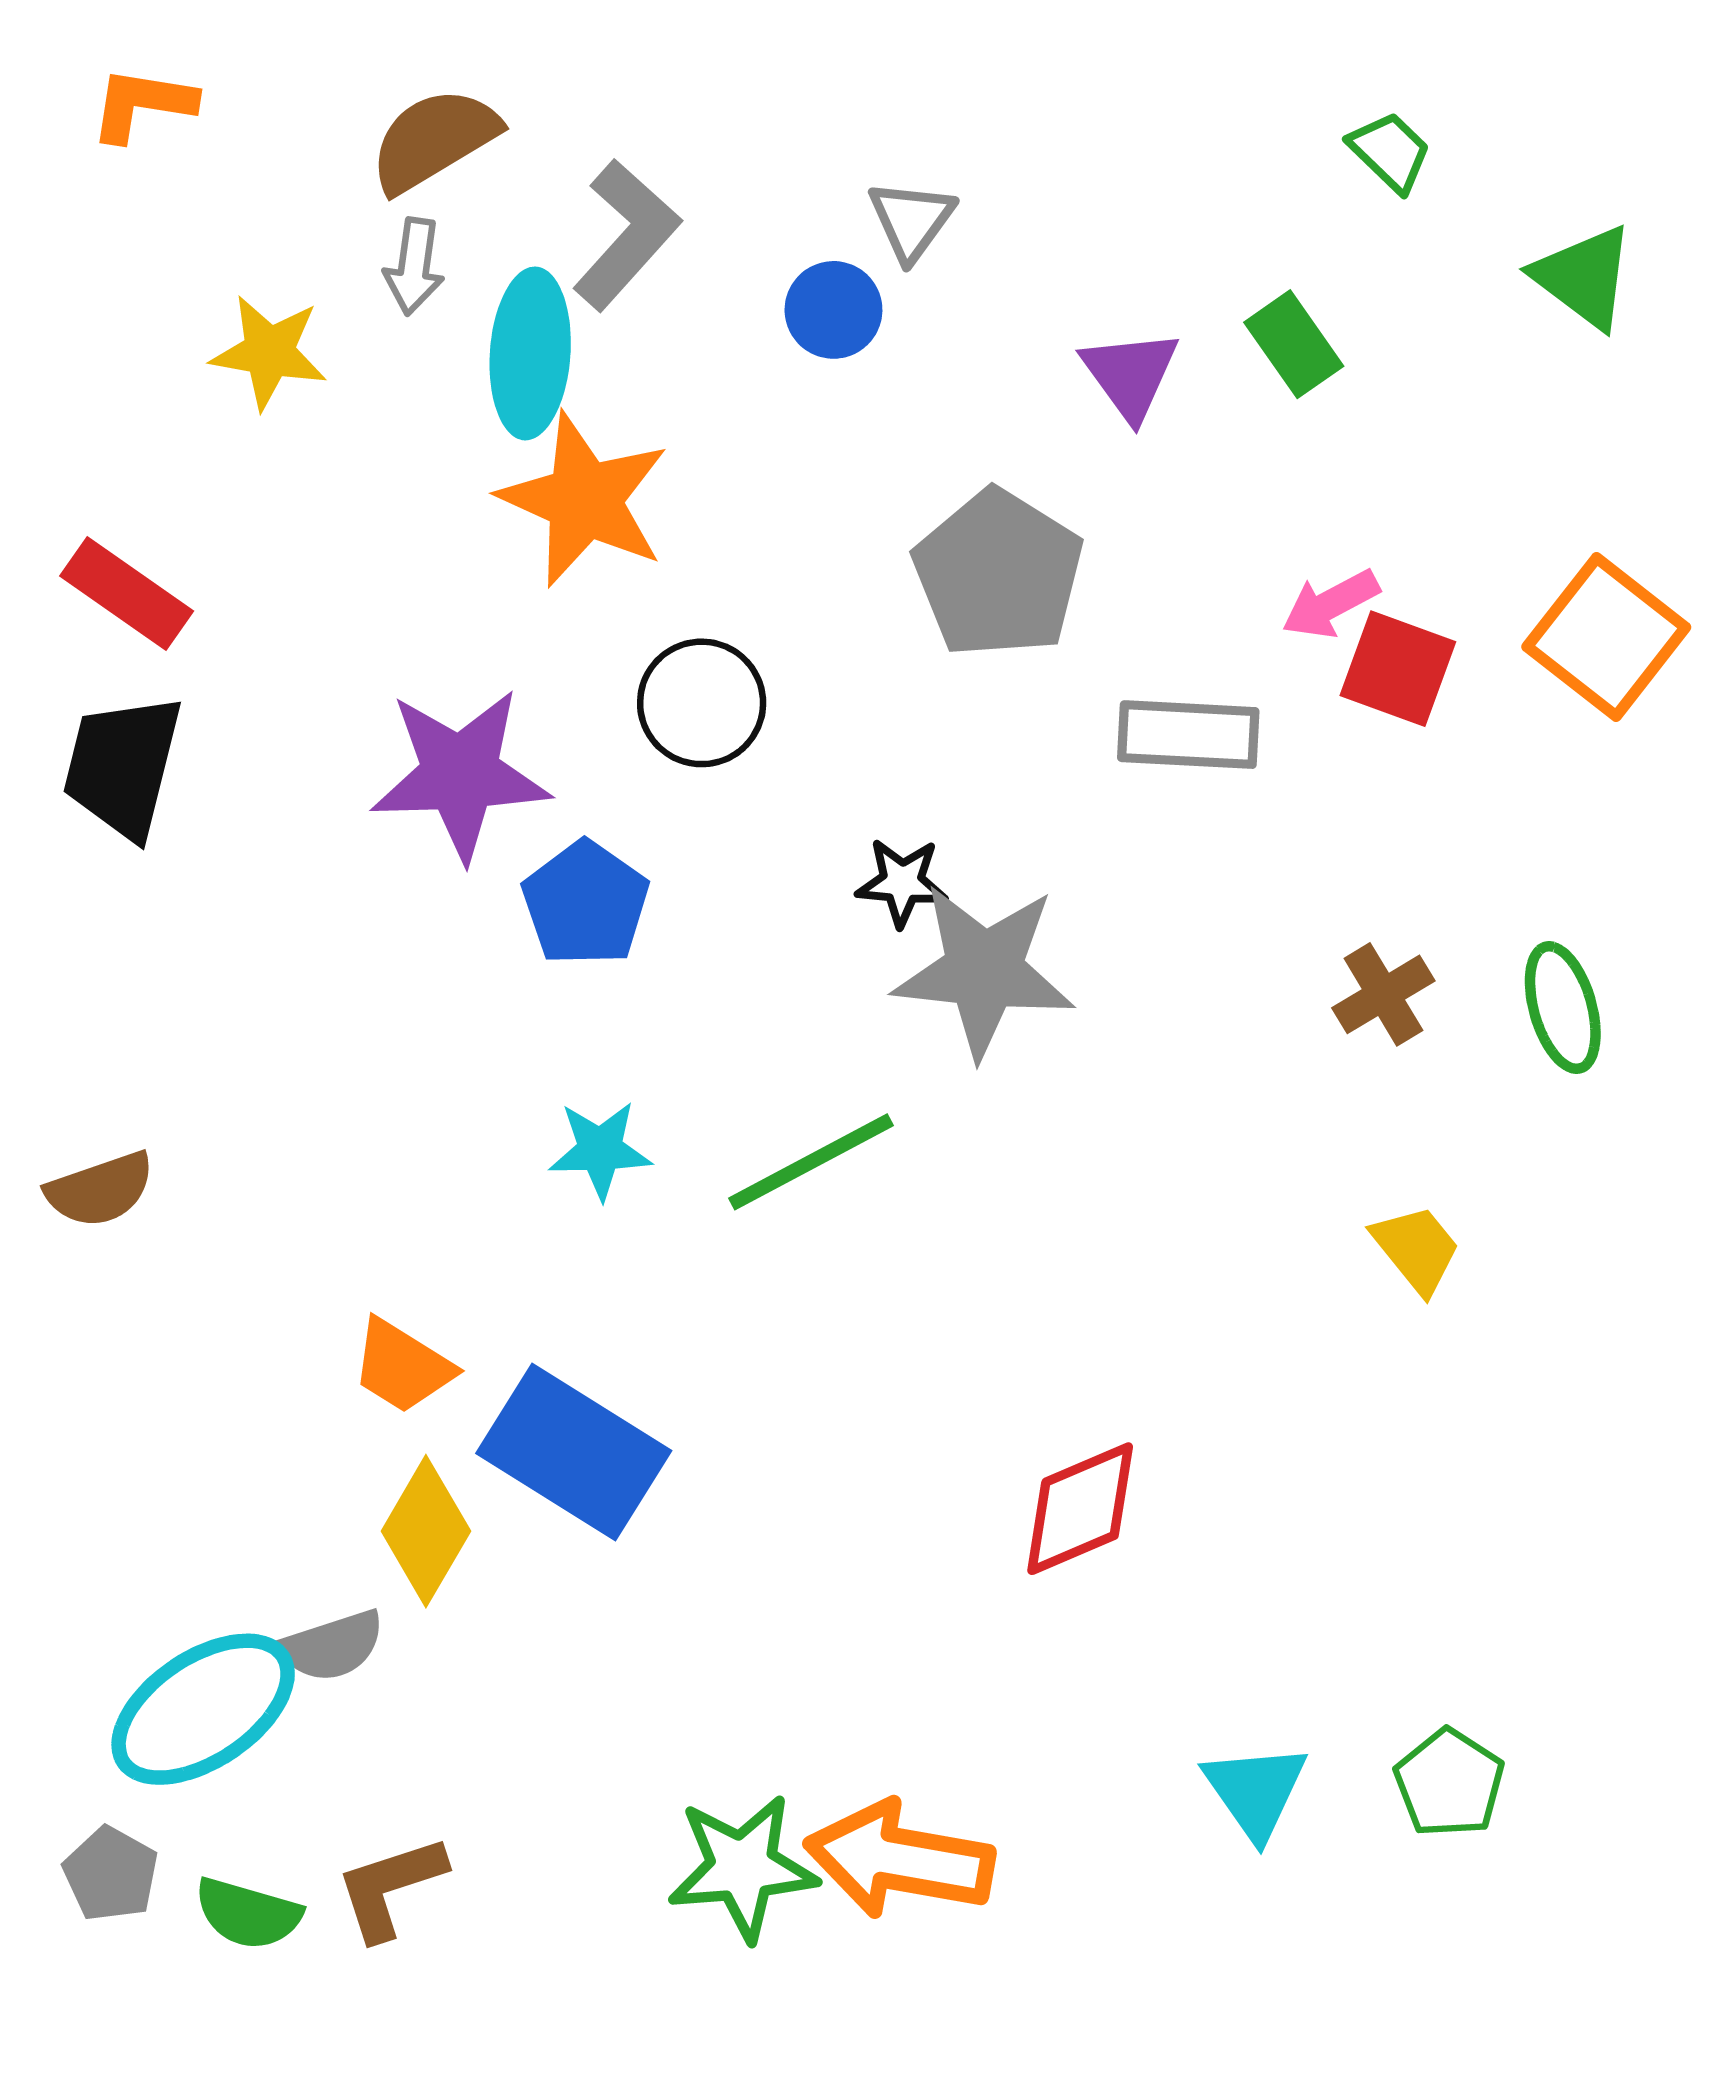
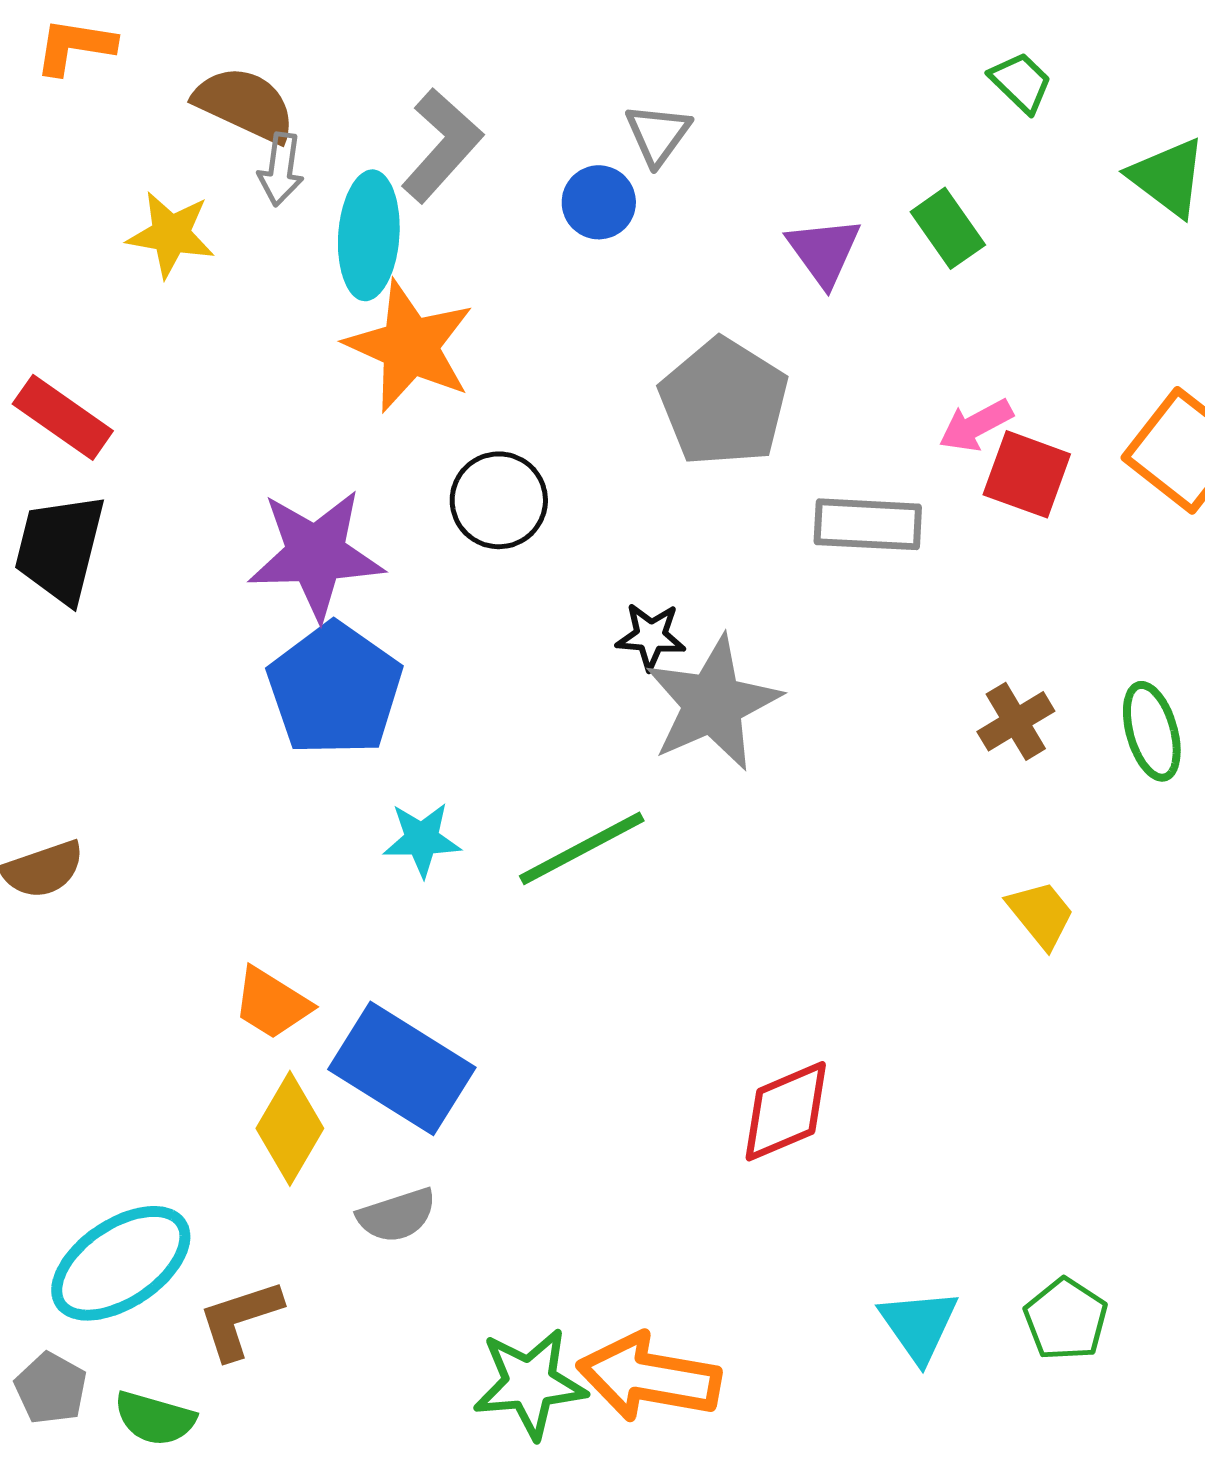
brown semicircle: (434, 140) -> (245, 104), moved, turned 56
blue pentagon: (586, 903) -> (335, 689), moved, size x1.4
gray star: (984, 971) -> (713, 703), turned -30
gray semicircle: (332, 1646) -> (397, 1215), moved
brown L-shape: (390, 1887) -> (240, 1319), moved

